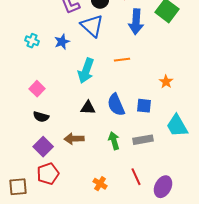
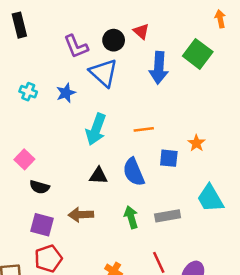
orange line: (122, 60) -> (144, 129), moved
pink square: (37, 89) -> (24, 159), moved
blue square: (144, 106) -> (169, 158), moved
purple square: (43, 147) -> (42, 225), turned -30

